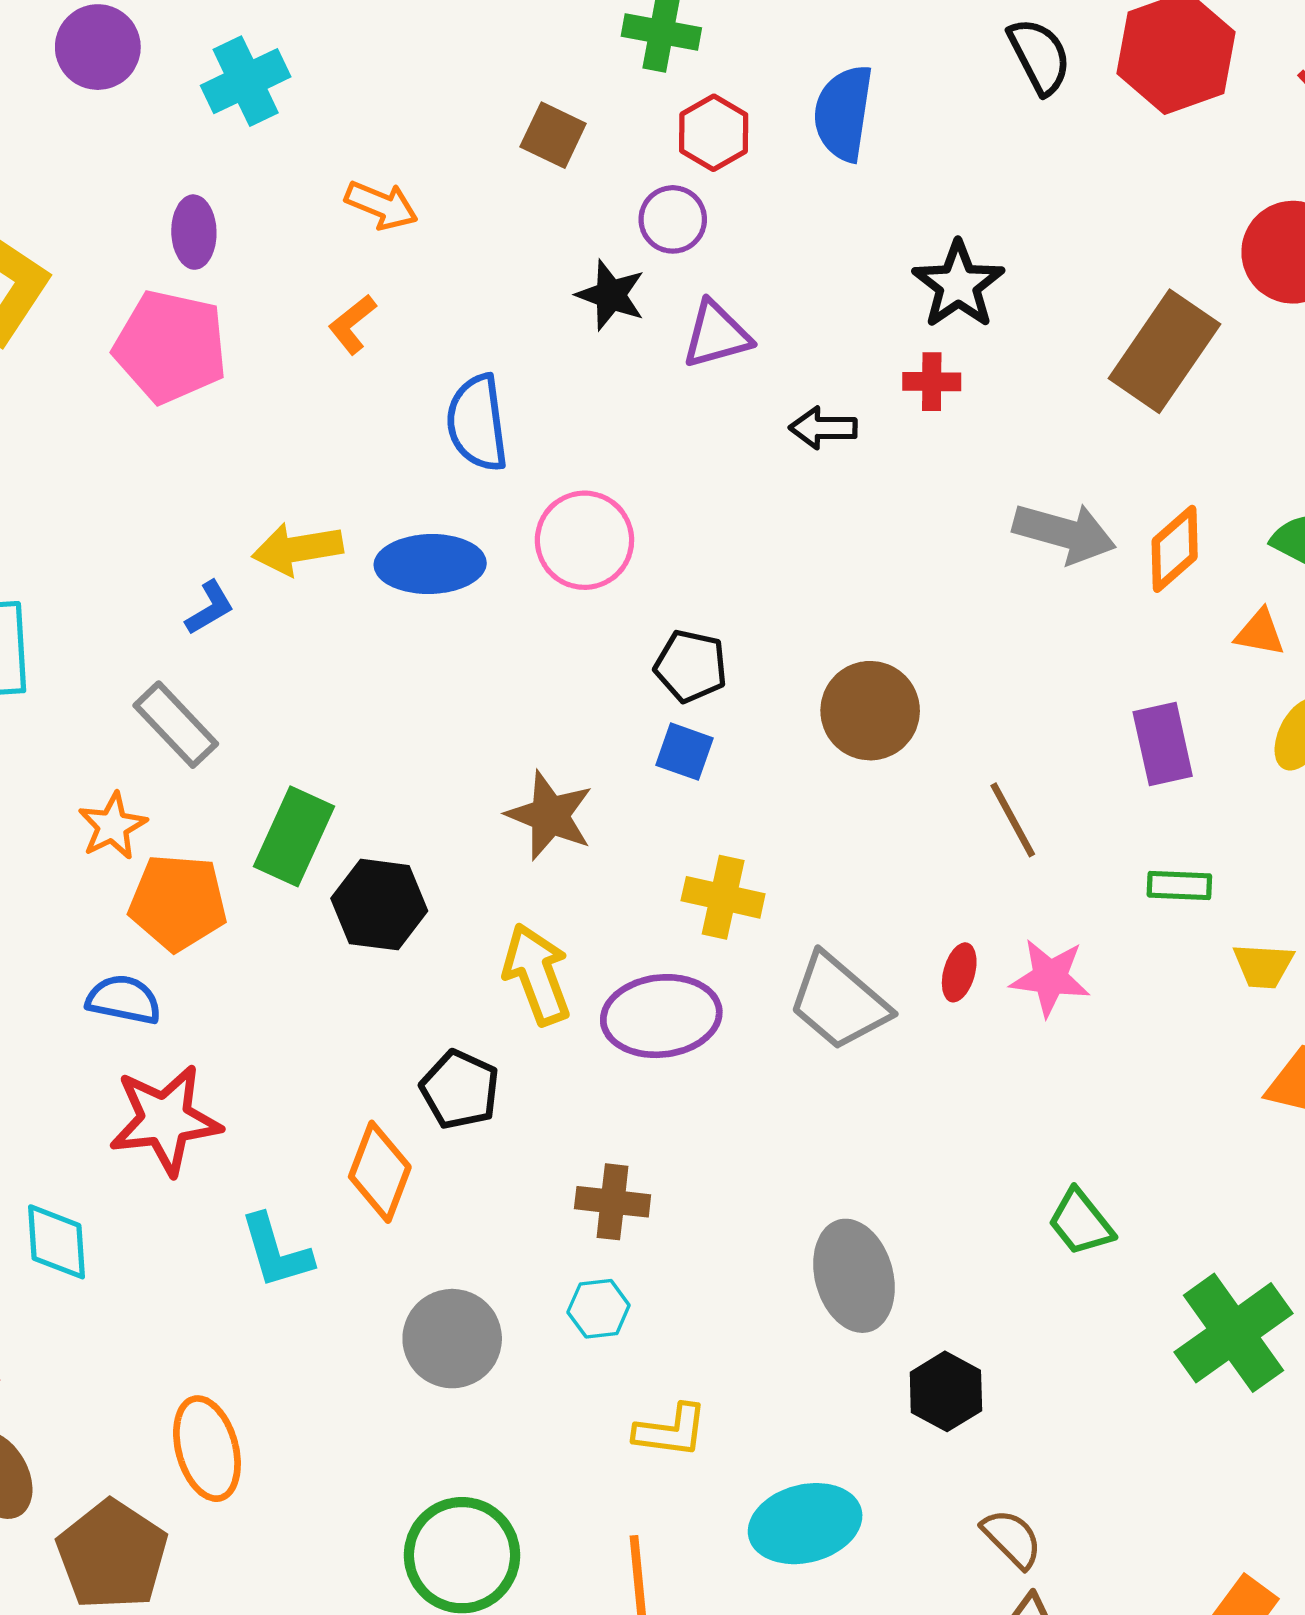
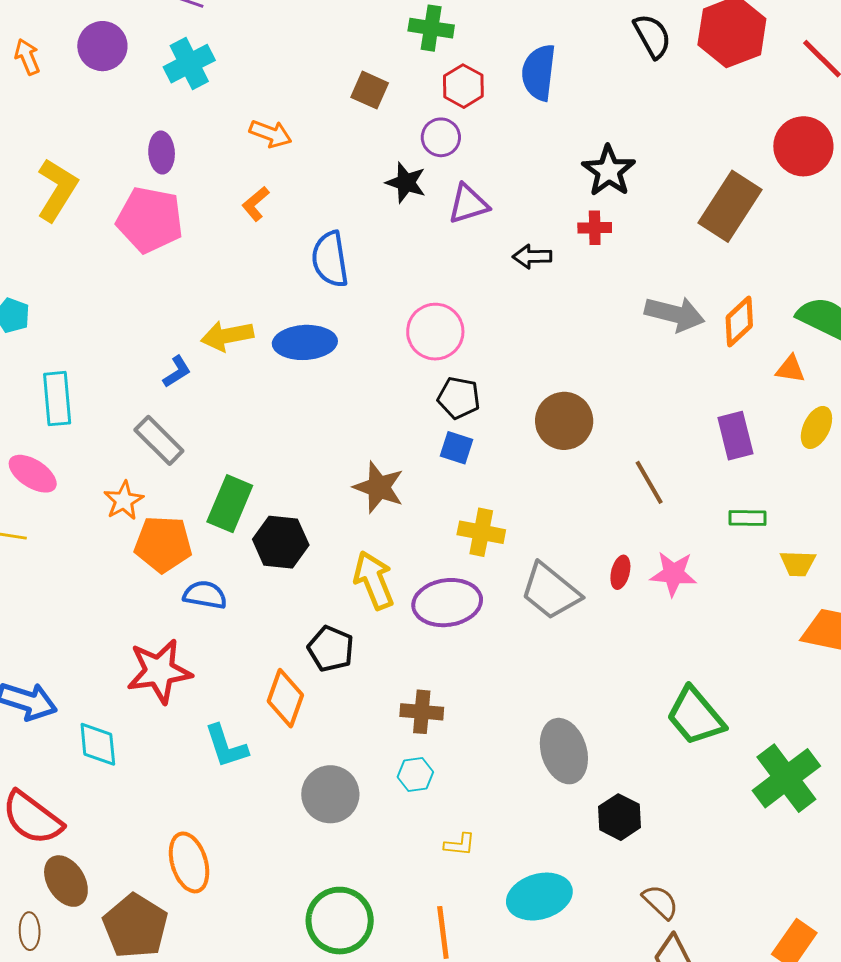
pink circle: (584, 540) -> (435, 332), moved
blue semicircle: (124, 1000) -> (205, 595), moved
green trapezoid: (1081, 1222) -> (695, 716), size x1.5
yellow L-shape: (671, 1431) -> (460, 845), size x0.7

